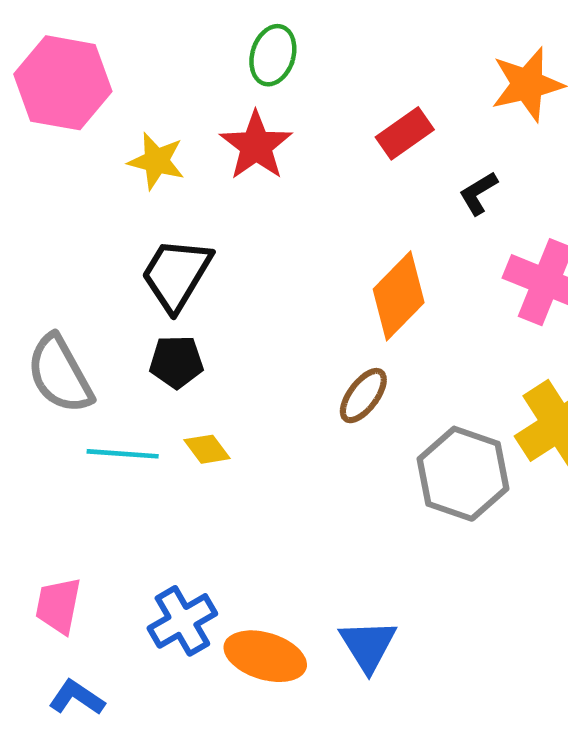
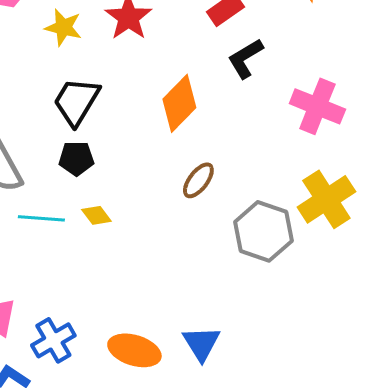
black L-shape: (478, 193) -> (245, 58), moved, size x1.4
orange diamond: (399, 296) -> (179, 103), moved
blue cross: (182, 621) -> (53, 340), moved

